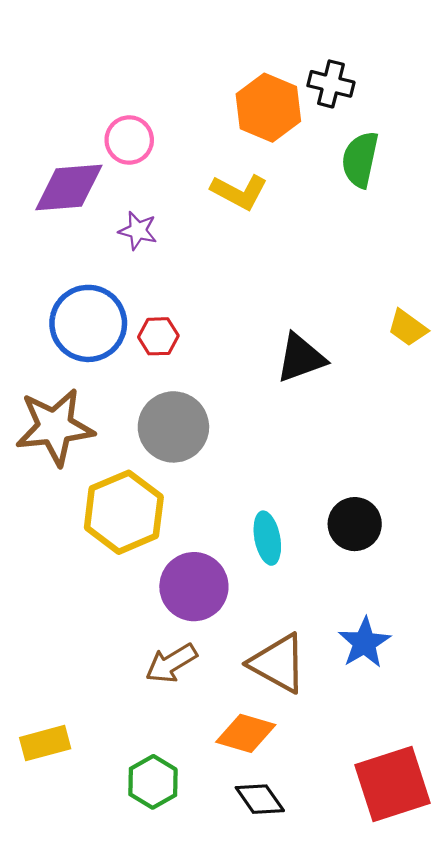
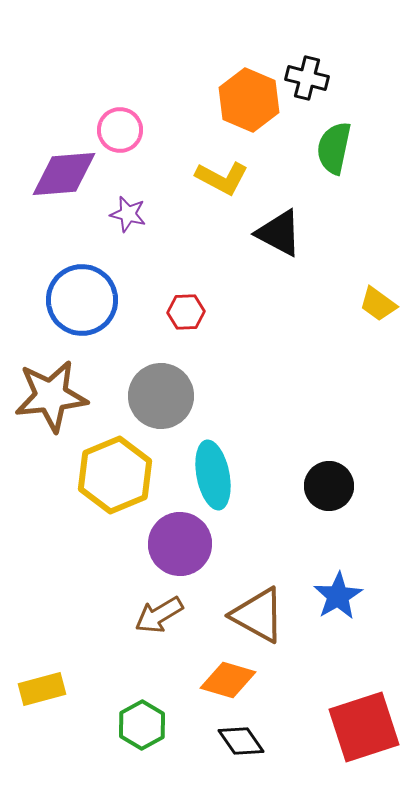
red hexagon: (158, 336) -> (186, 312), moved
black triangle: (301, 358) -> (279, 233), moved, turned 48
cyan ellipse: (267, 538) -> (213, 475), moved, size x1.4

